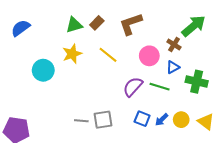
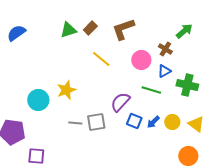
green arrow: (194, 26) -> (184, 31), size x0.7
yellow star: (72, 54) -> (66, 90), moved
cyan circle: (43, 70) -> (38, 100), moved
purple semicircle: (133, 87) -> (120, 102), moved

